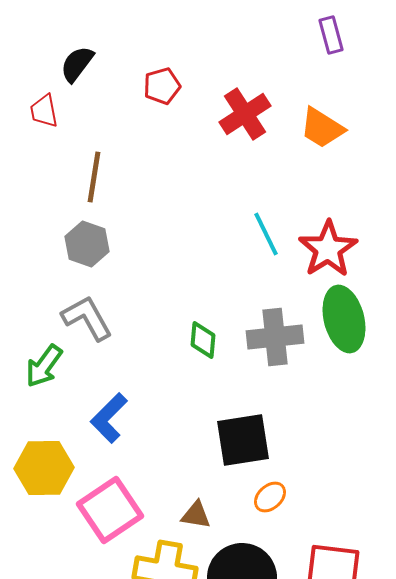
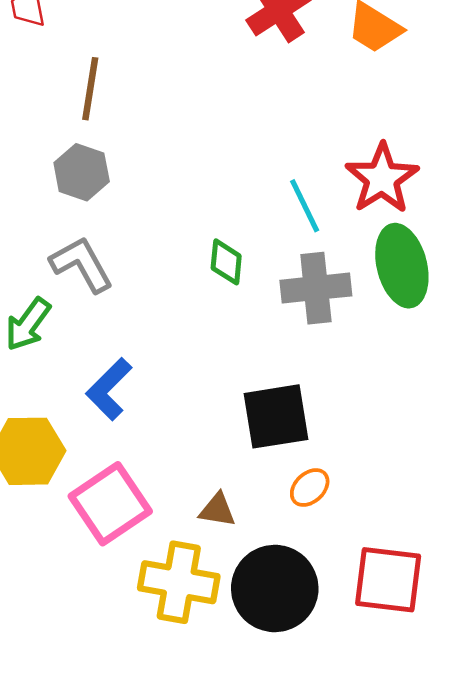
cyan line: (266, 234) -> (305, 206), moved
green diamond: (203, 340) -> (226, 262), moved

